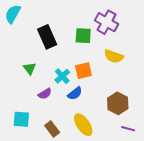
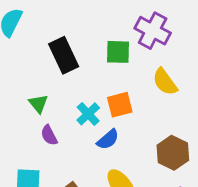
yellow semicircle: (114, 56) -> (165, 82), turned 36
purple semicircle: (45, 94) -> (49, 135), moved, turned 96

